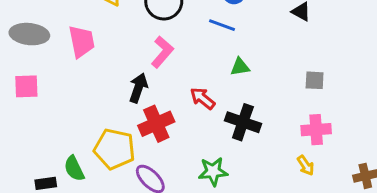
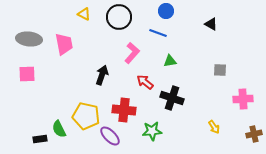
pink L-shape: (162, 52) -> (132, 53), moved
red cross: (156, 124) -> (124, 110), moved, turned 30
pink cross: (316, 130) -> (243, 99), moved

